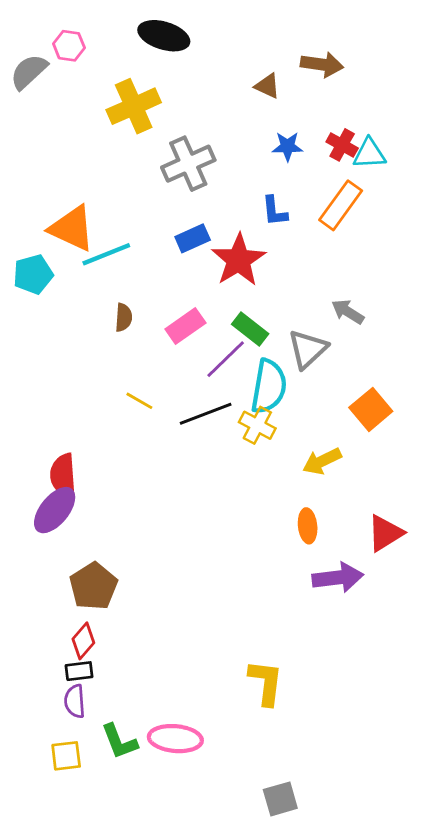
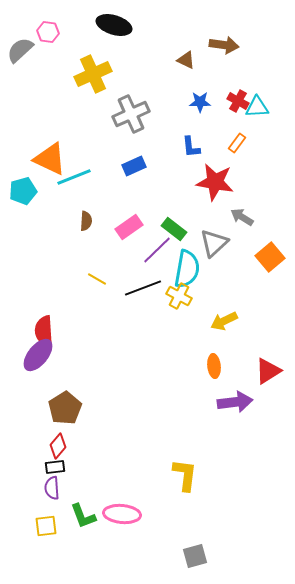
orange rectangle: (341, 205) -> (237, 143), size x0.6
red star: (239, 260) -> (215, 182), moved, turned -30
orange square: (371, 409) -> (270, 257), moved

